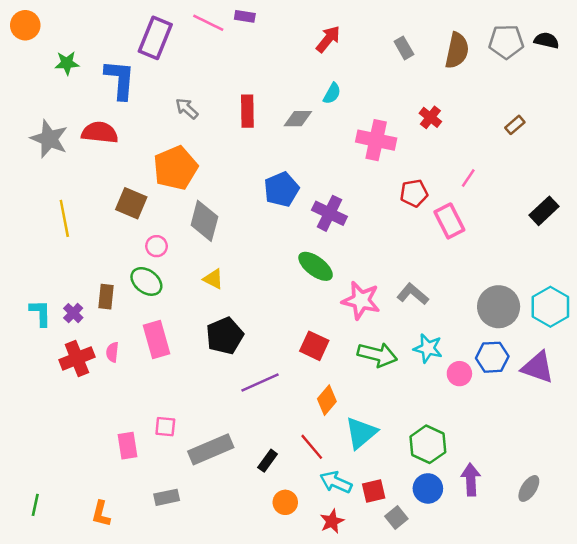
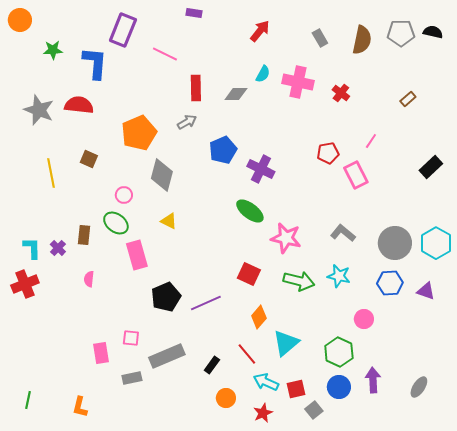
pink line: (208, 23) -> (165, 54), moved
gray arrow: (187, 109) -> (187, 122), moved, turned 108
pink cross: (376, 140) -> (298, 82), moved
brown square: (131, 203) -> (89, 159), moved, size x0.7
gray L-shape: (413, 294) -> (343, 233), moved
black pentagon: (225, 336) -> (166, 297), moved
pink rectangle: (157, 340) -> (137, 255), moved
red cross: (77, 358) -> (25, 284), moved
purple triangle: (538, 367) -> (426, 291), size x0.7
pink circle: (459, 374) -> (364, 319), moved
gray rectangle: (167, 497) -> (132, 378), moved

